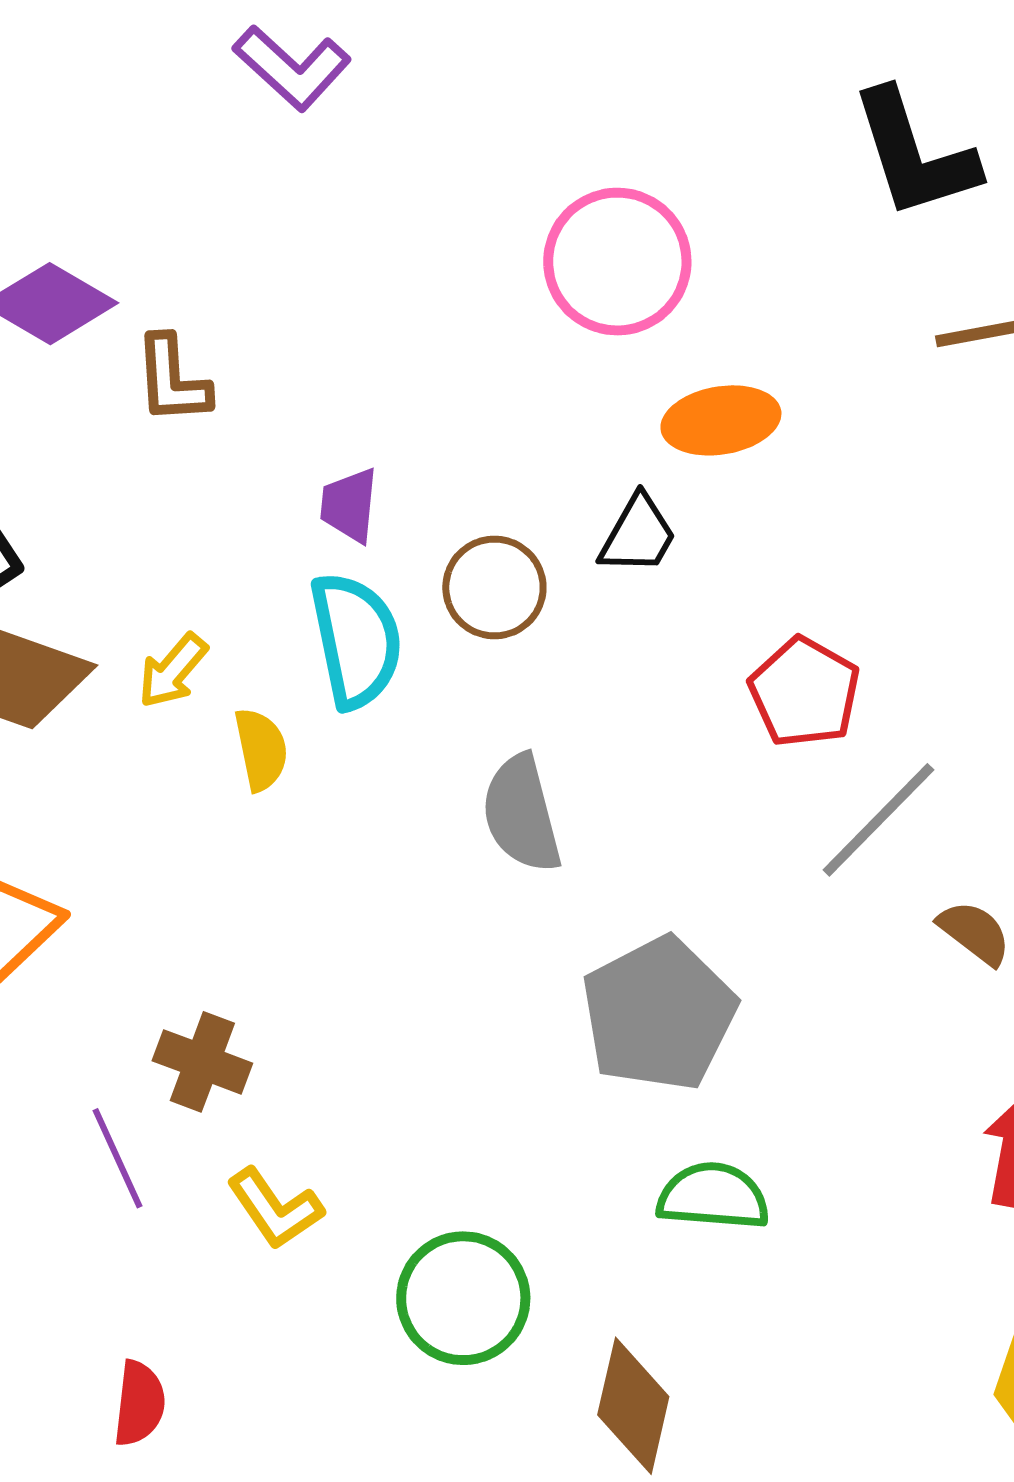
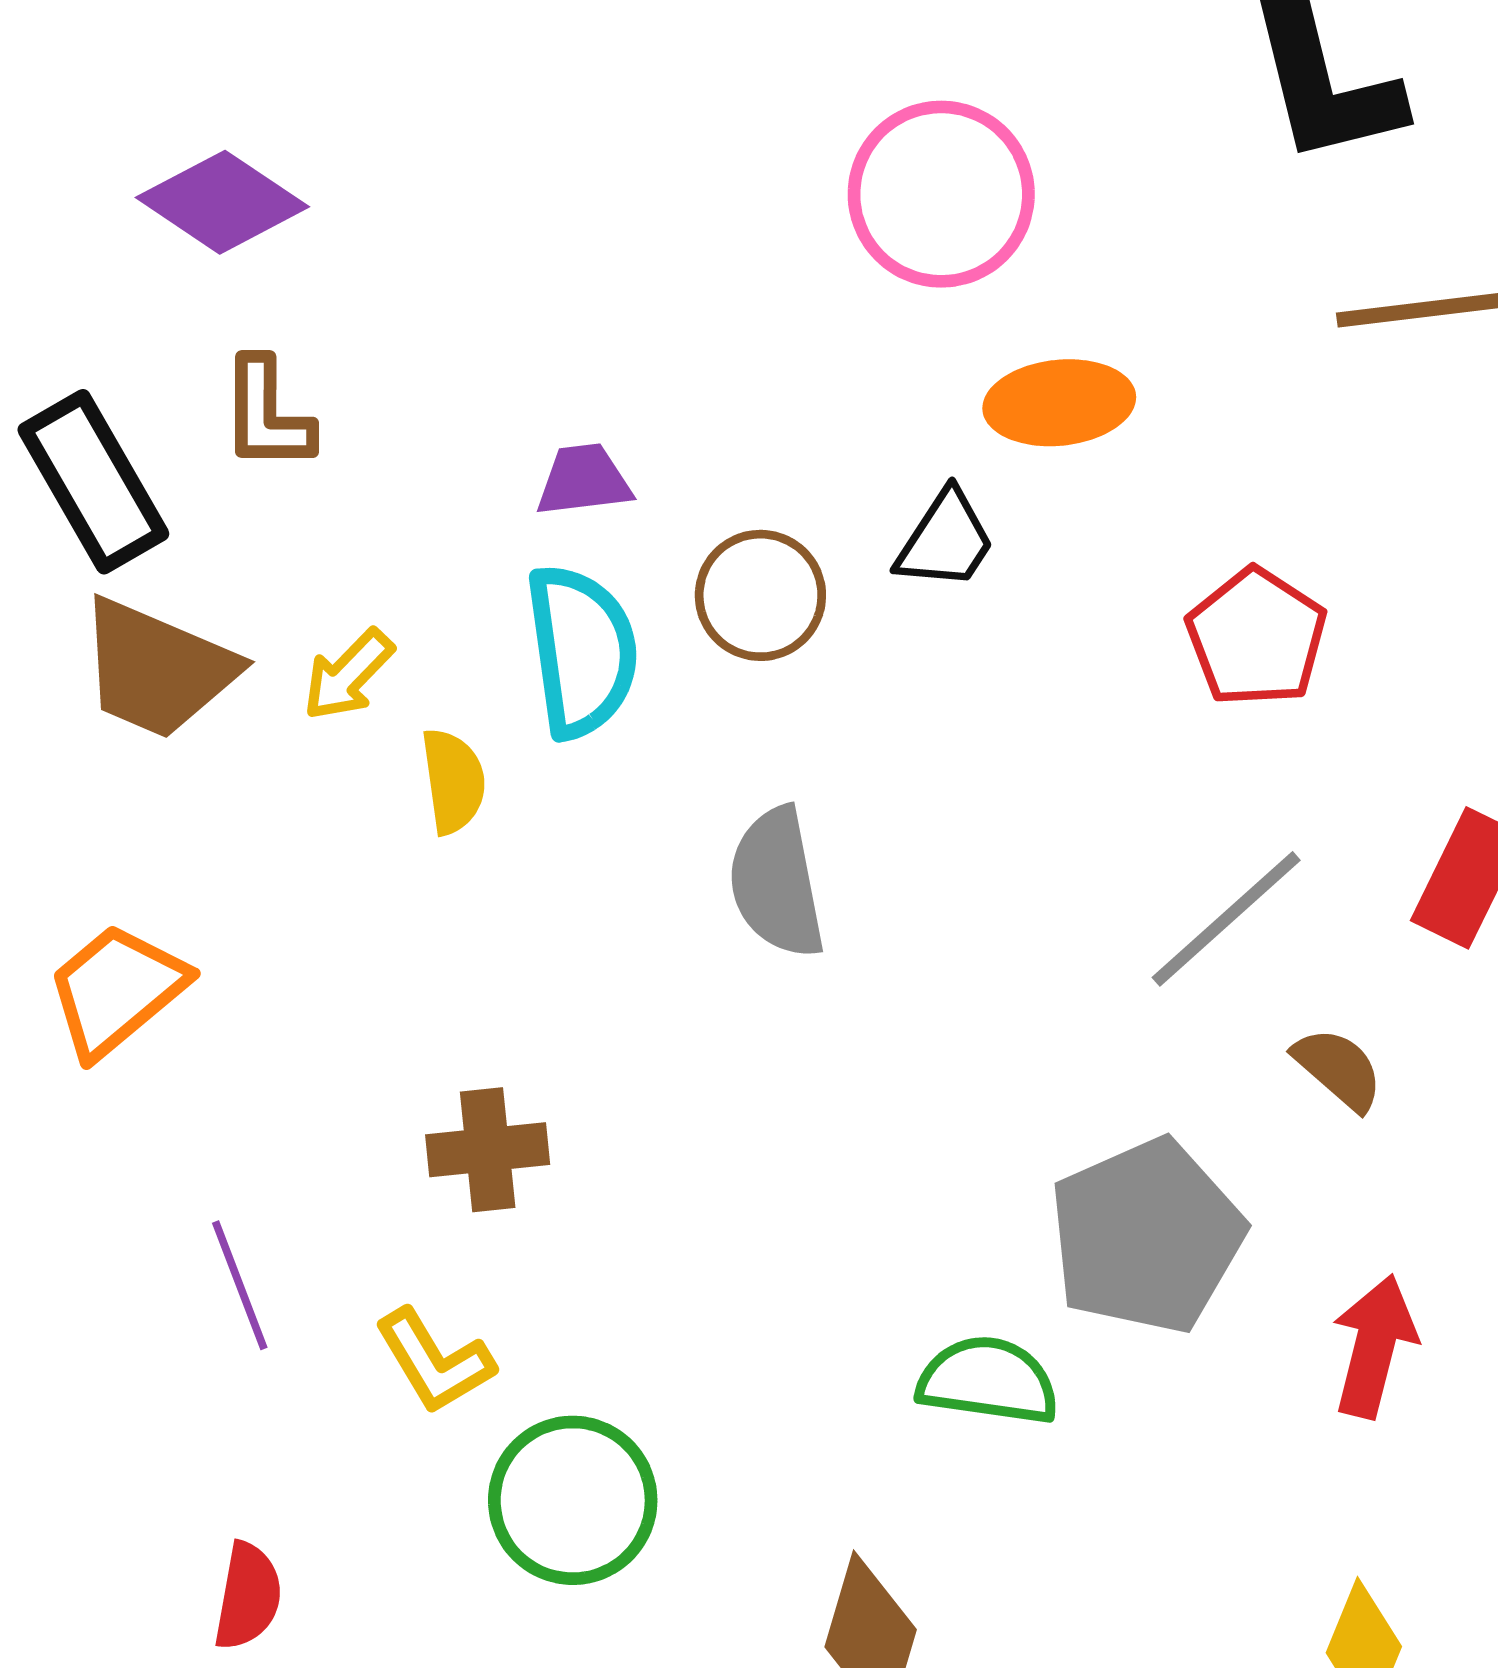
brown L-shape: (172, 380) -> (267, 414), moved
purple trapezoid: (349, 505) -> (584, 480), turned 74
red pentagon: (805, 692) -> (1257, 637), moved
gray pentagon: (659, 1014) -> (1146, 1236), moved
brown cross: (202, 1062) -> (488, 1150), moved, turned -30
green circle: (463, 1298) -> (573, 1500), moved

